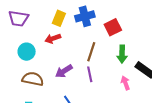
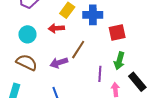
brown line: (91, 52) -> (78, 50), moved
purple line: (90, 74) -> (100, 74), moved

